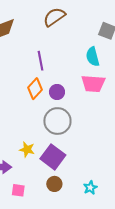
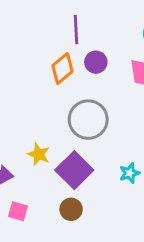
purple circle: (57, 92) -> (96, 62), moved
cyan star: (90, 188) -> (130, 173), moved

